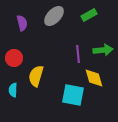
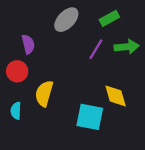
purple semicircle: (22, 23) -> (28, 44), moved
green arrow: (103, 50) -> (127, 47), moved
purple line: (78, 54) -> (96, 49), moved, turned 36

